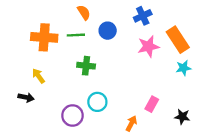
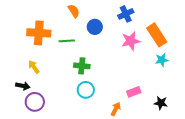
green line: (76, 35) -> (67, 41), moved
green cross: (86, 66) -> (82, 66), moved
pink rectangle: (152, 104) -> (134, 92), turned 40
purple circle: (72, 116) -> (35, 102), moved

